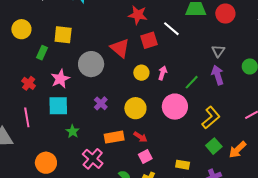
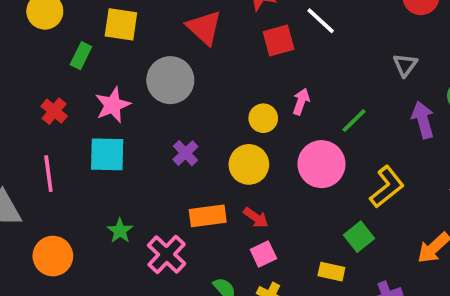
red triangle: (120, 48) -> (204, 28), moved
yellow circle: (141, 73) -> (263, 118), moved
purple arrow: (218, 75) -> (423, 120), moved
green star: (73, 131) -> (120, 231), moved
green square: (214, 146) -> (359, 237), moved
orange circle: (46, 163) -> (53, 256), moved

